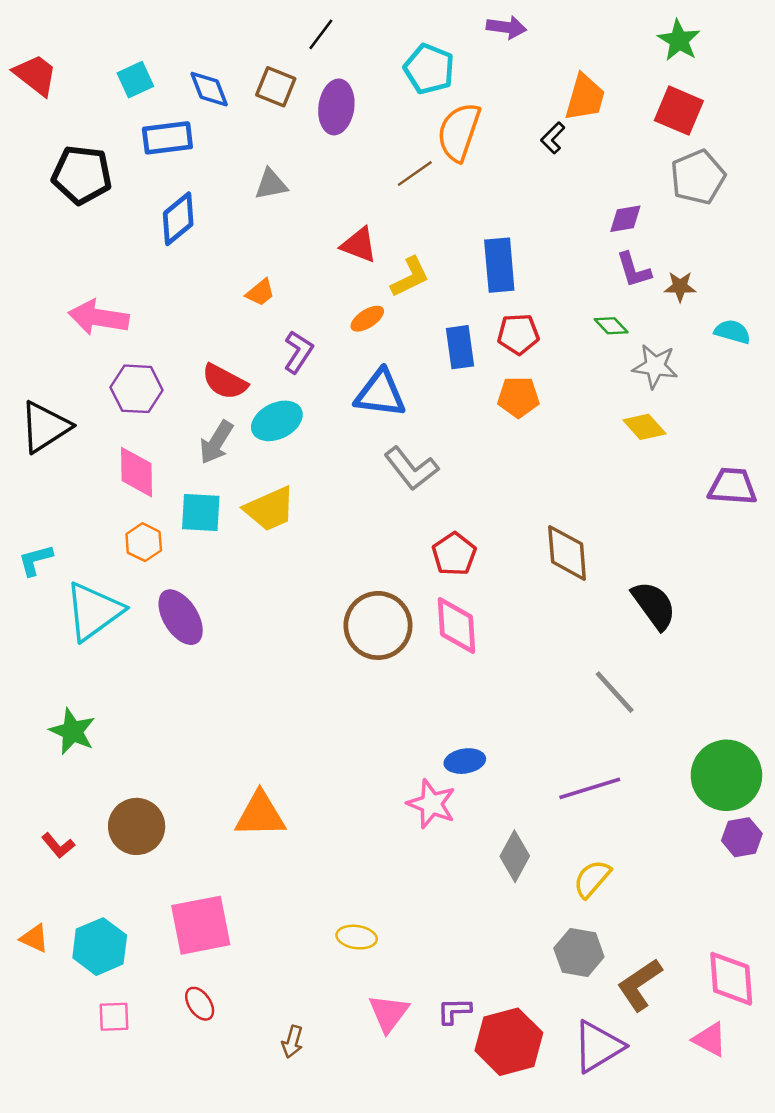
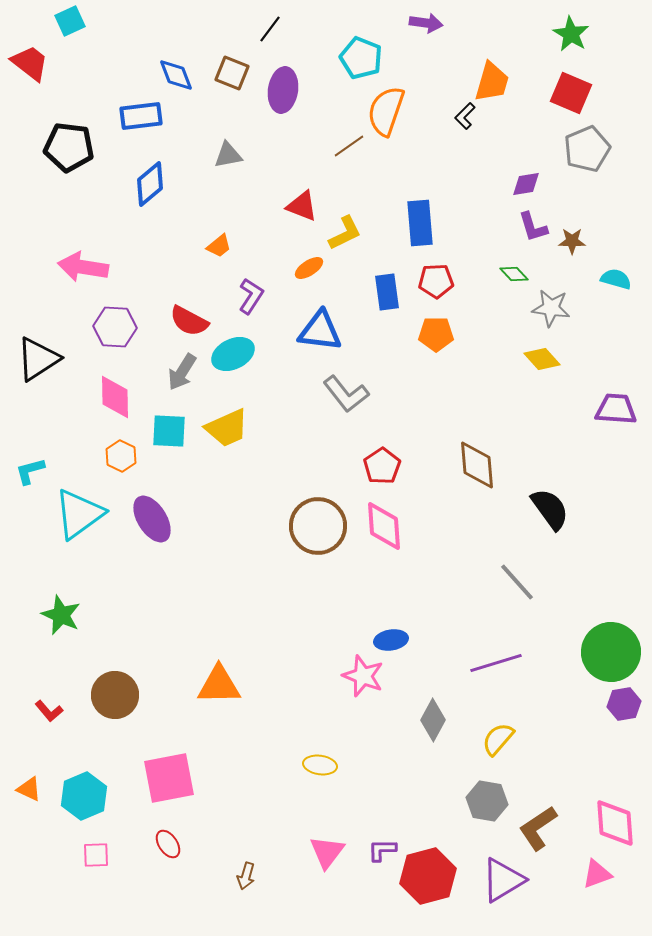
cyan square: (135, 80) -> (70, 21), moved
yellow ellipse: (357, 937) -> (320, 765), moved
pink triangle: (710, 1039) -> (597, 874), turned -48

